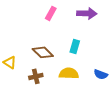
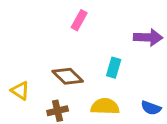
purple arrow: (87, 13) -> (148, 37), moved

